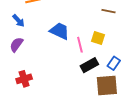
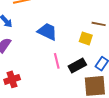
brown line: (108, 11) -> (99, 24), moved
pink line: (80, 45) -> (57, 61), moved

